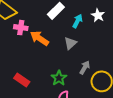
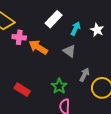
white star: (98, 15) -> (97, 30), moved
gray triangle: (70, 43) -> (69, 51), turned -40

